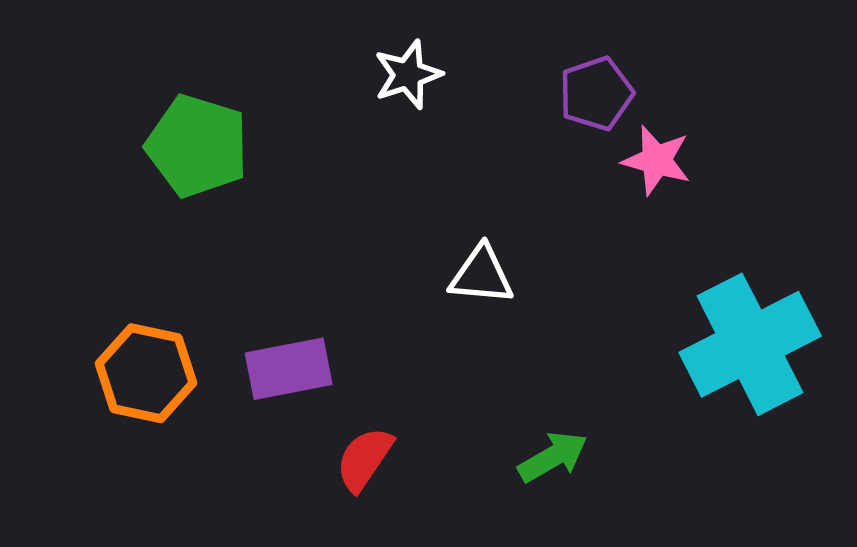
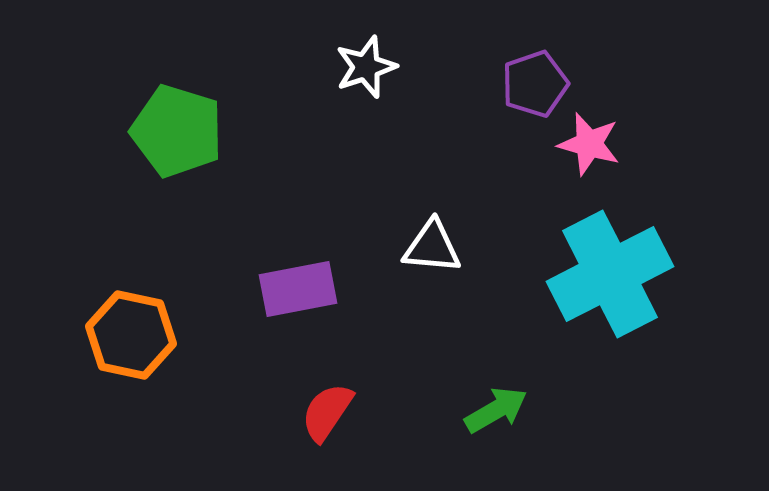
cyan cross: (750, 344) -> (610, 274), moved
purple rectangle: (289, 369) -> (298, 289), moved

